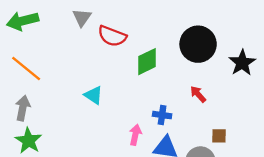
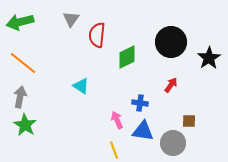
red semicircle: (112, 36) -> (97, 35), turned 75
red arrow: (198, 94) -> (171, 85), turned 77
pink arrow: (135, 135) -> (117, 120), turned -36

